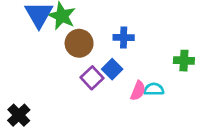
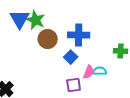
blue cross: (124, 38) -> (79, 35), size x1.5
purple square: (92, 78) -> (74, 85), moved, turned 35

